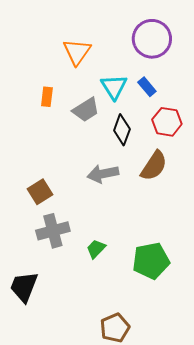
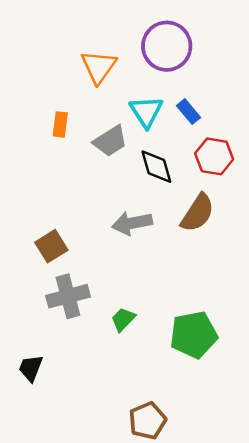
purple circle: (152, 39) -> (167, 46), moved
black diamond: (122, 130) -> (156, 167), turned -36
black trapezoid: (24, 287) -> (31, 368), size x0.7

